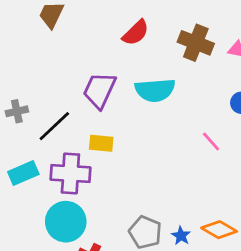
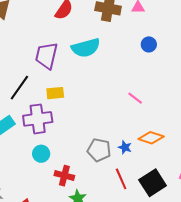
pink line: (211, 141) -> (135, 98), moved
cyan circle: (66, 222) -> (41, 154), size x0.6

